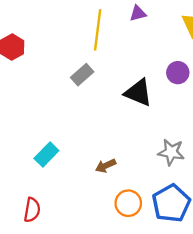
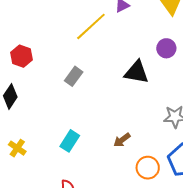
yellow line: (98, 30) -> (91, 26), turned 52
gray rectangle: (82, 75) -> (74, 76), moved

